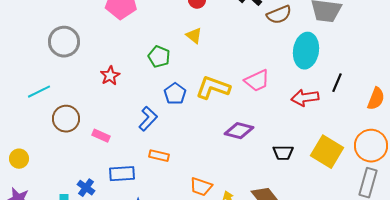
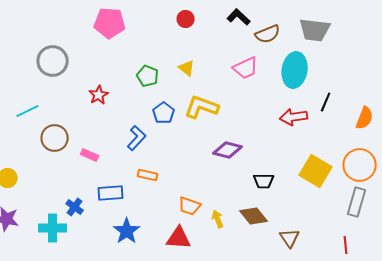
yellow triangle: (194, 36) -> (187, 68), moved
pink trapezoid: (257, 81) -> (246, 68), moved
black trapezoid: (283, 153) -> (264, 181), moved

